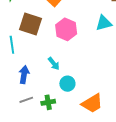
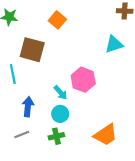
pink hexagon: (66, 29) -> (83, 80), moved
cyan circle: (67, 84) -> (60, 114), moved
gray line: (26, 100) -> (22, 134), moved

